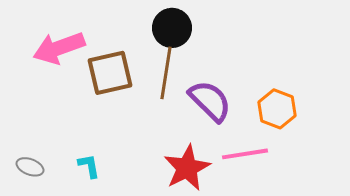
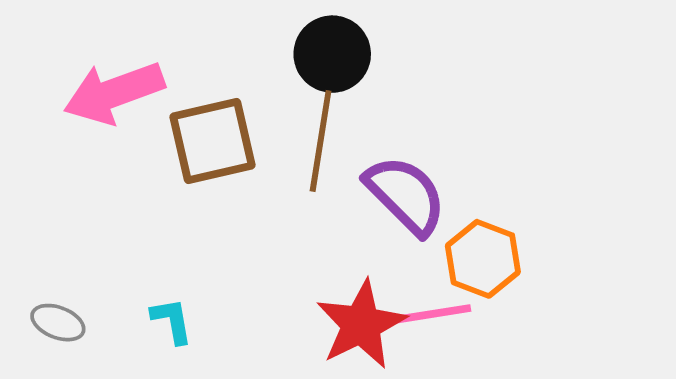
orange hexagon: (277, 109) -> (483, 259), moved
pink line: (245, 154) -> (427, 315), moved

